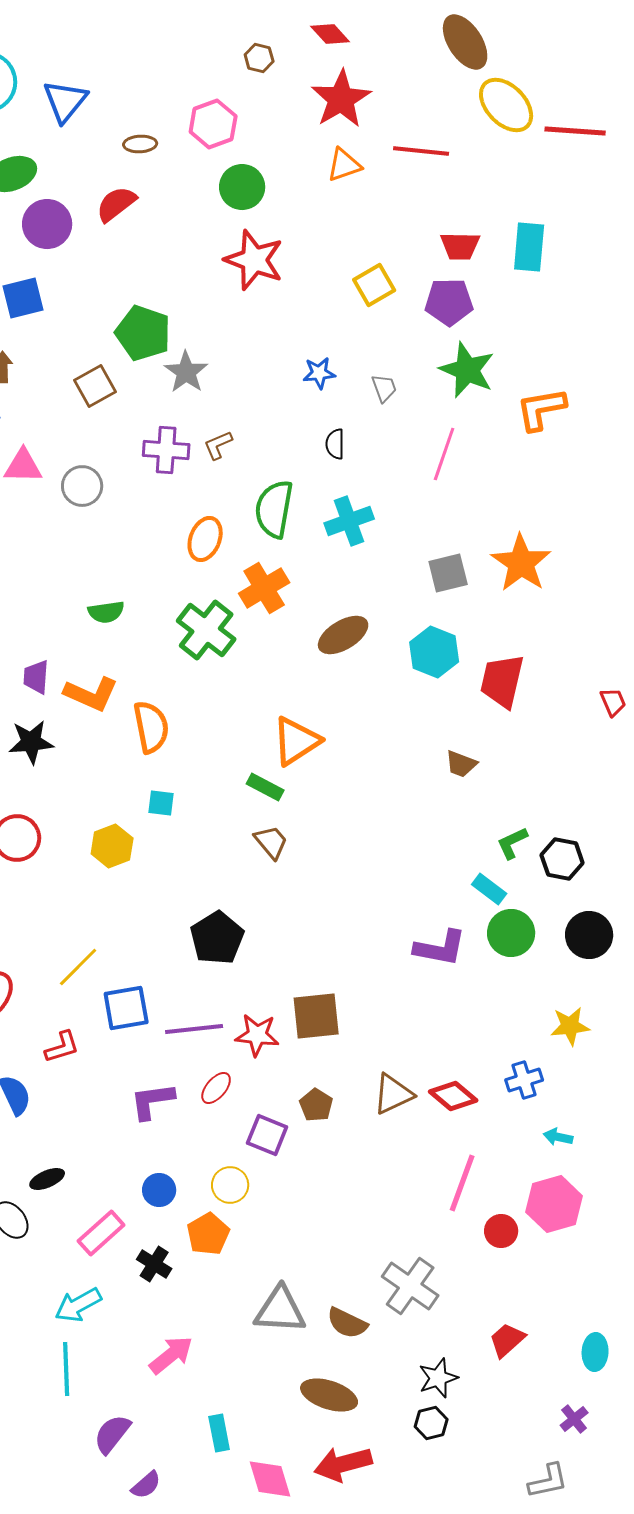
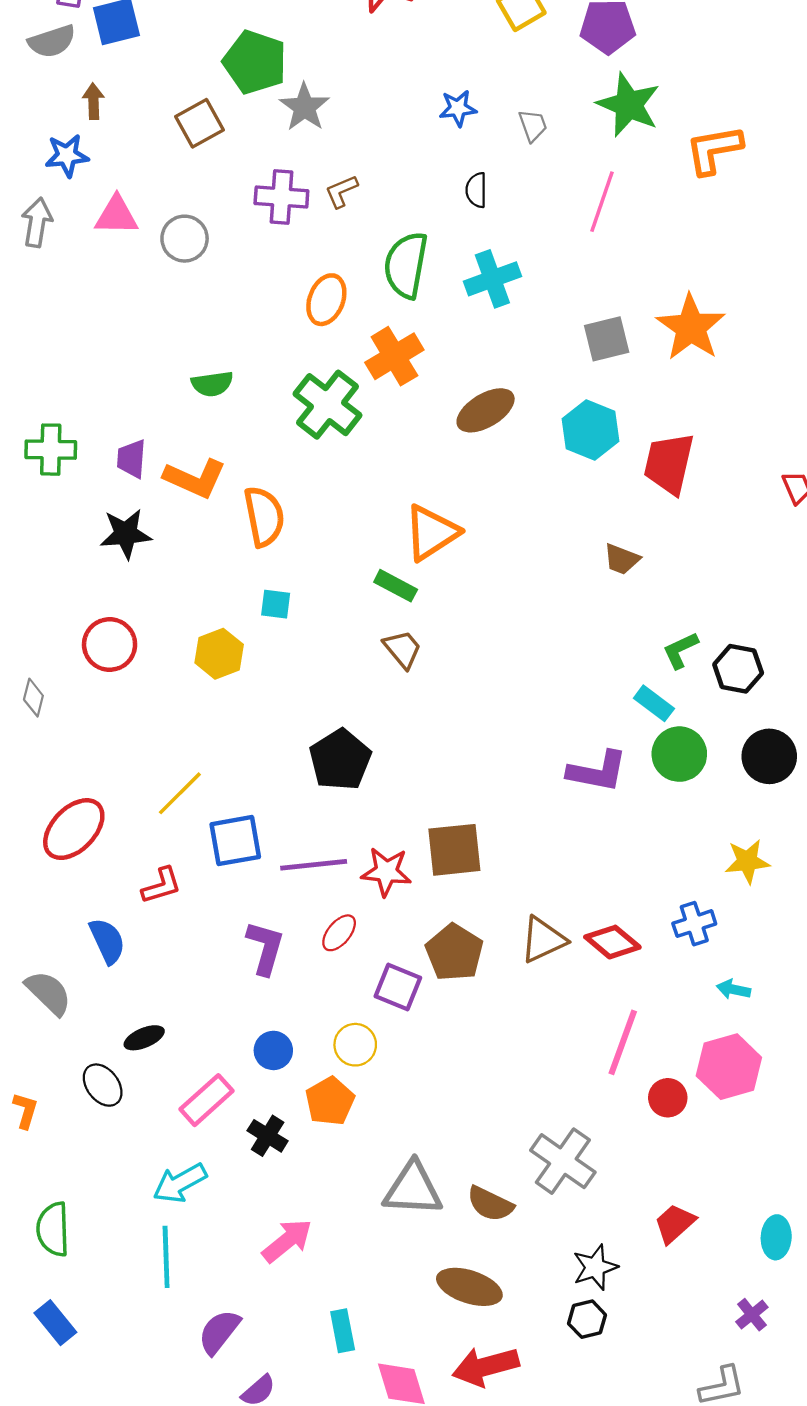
purple L-shape: (152, 1101) -> (265, 948), turned 114
brown pentagon: (316, 1105) -> (454, 952), size x1.5

